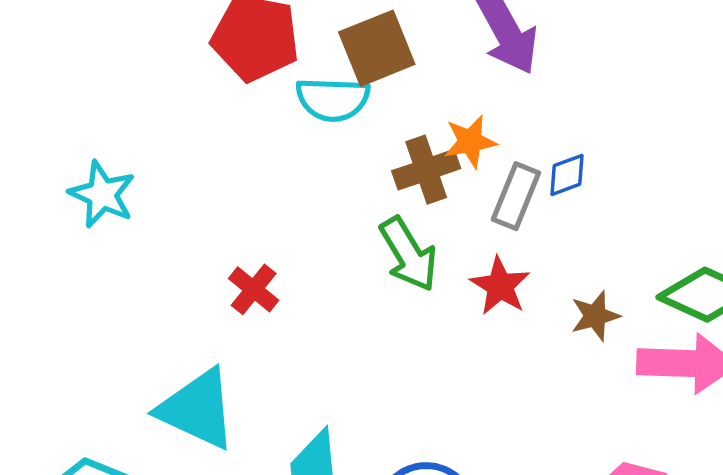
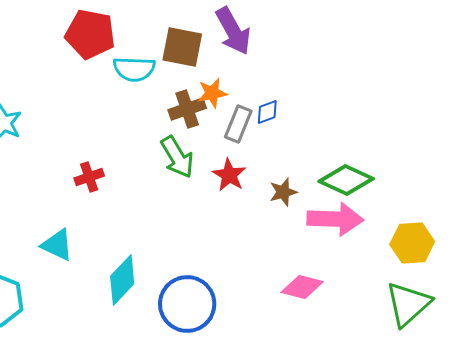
brown square: (377, 48) -> (182, 47), moved, turned 33
red cross: (254, 289) -> (89, 177), turned 32
cyan triangle: (197, 409) -> (57, 245), size x0.7

